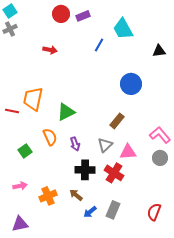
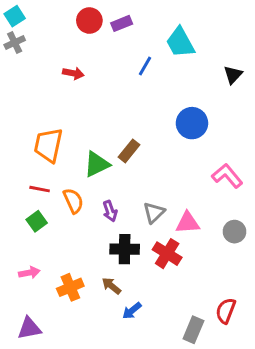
black triangle: (159, 51) -> (233, 75), turned -40
red line: (12, 111) -> (40, 189), moved
brown rectangle: (117, 121) -> (129, 151), moved
pink L-shape: (160, 135) -> (227, 176), moved
gray rectangle: (113, 210) -> (193, 330), moved

